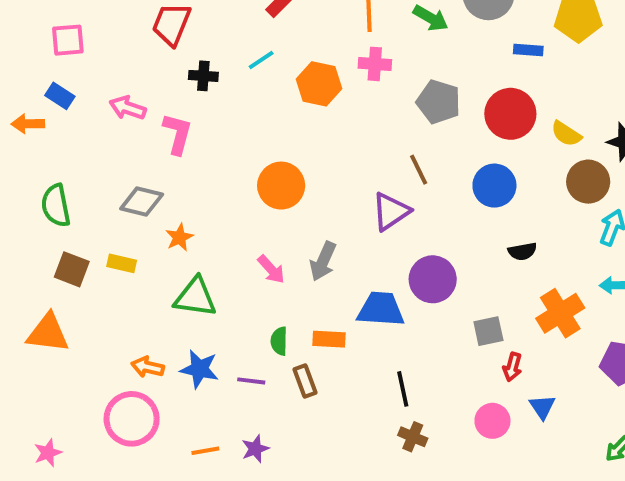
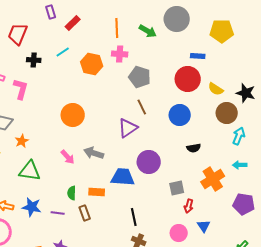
blue rectangle: (528, 50) -> (198, 56), moved
gray pentagon: (439, 102) -> (140, 77), moved
gray arrow: (323, 261) -> (94, 153), turned 84

